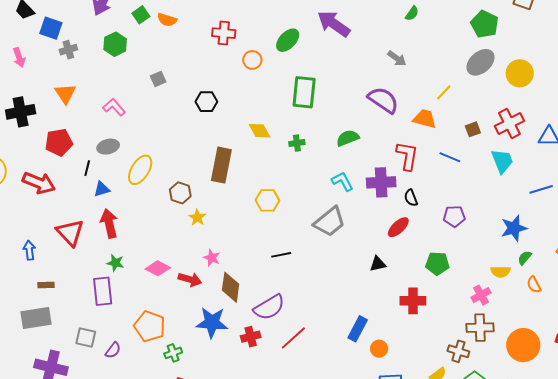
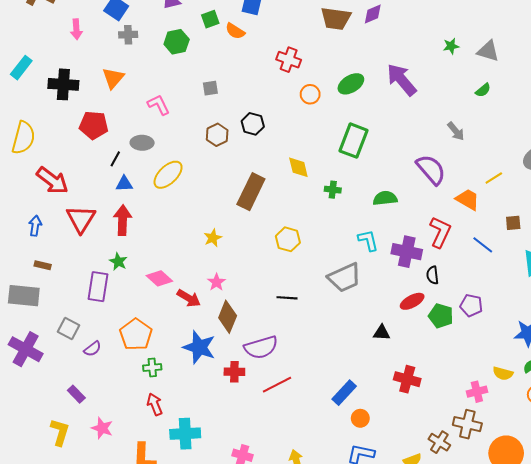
red arrow: (39, 183) -> (52, 181), moved
brown hexagon: (180, 193) -> (217, 135), moved
green pentagon: (437, 264) -> (441, 316), moved

